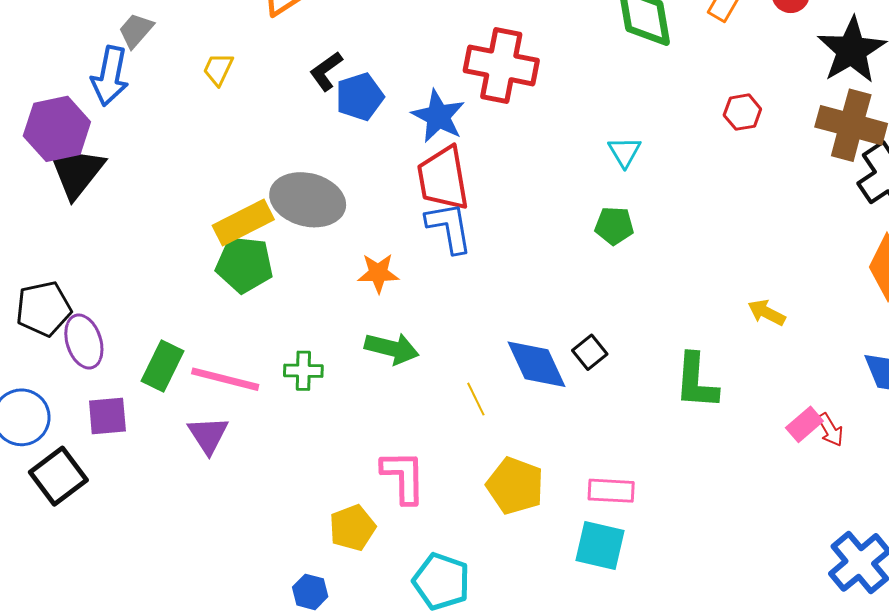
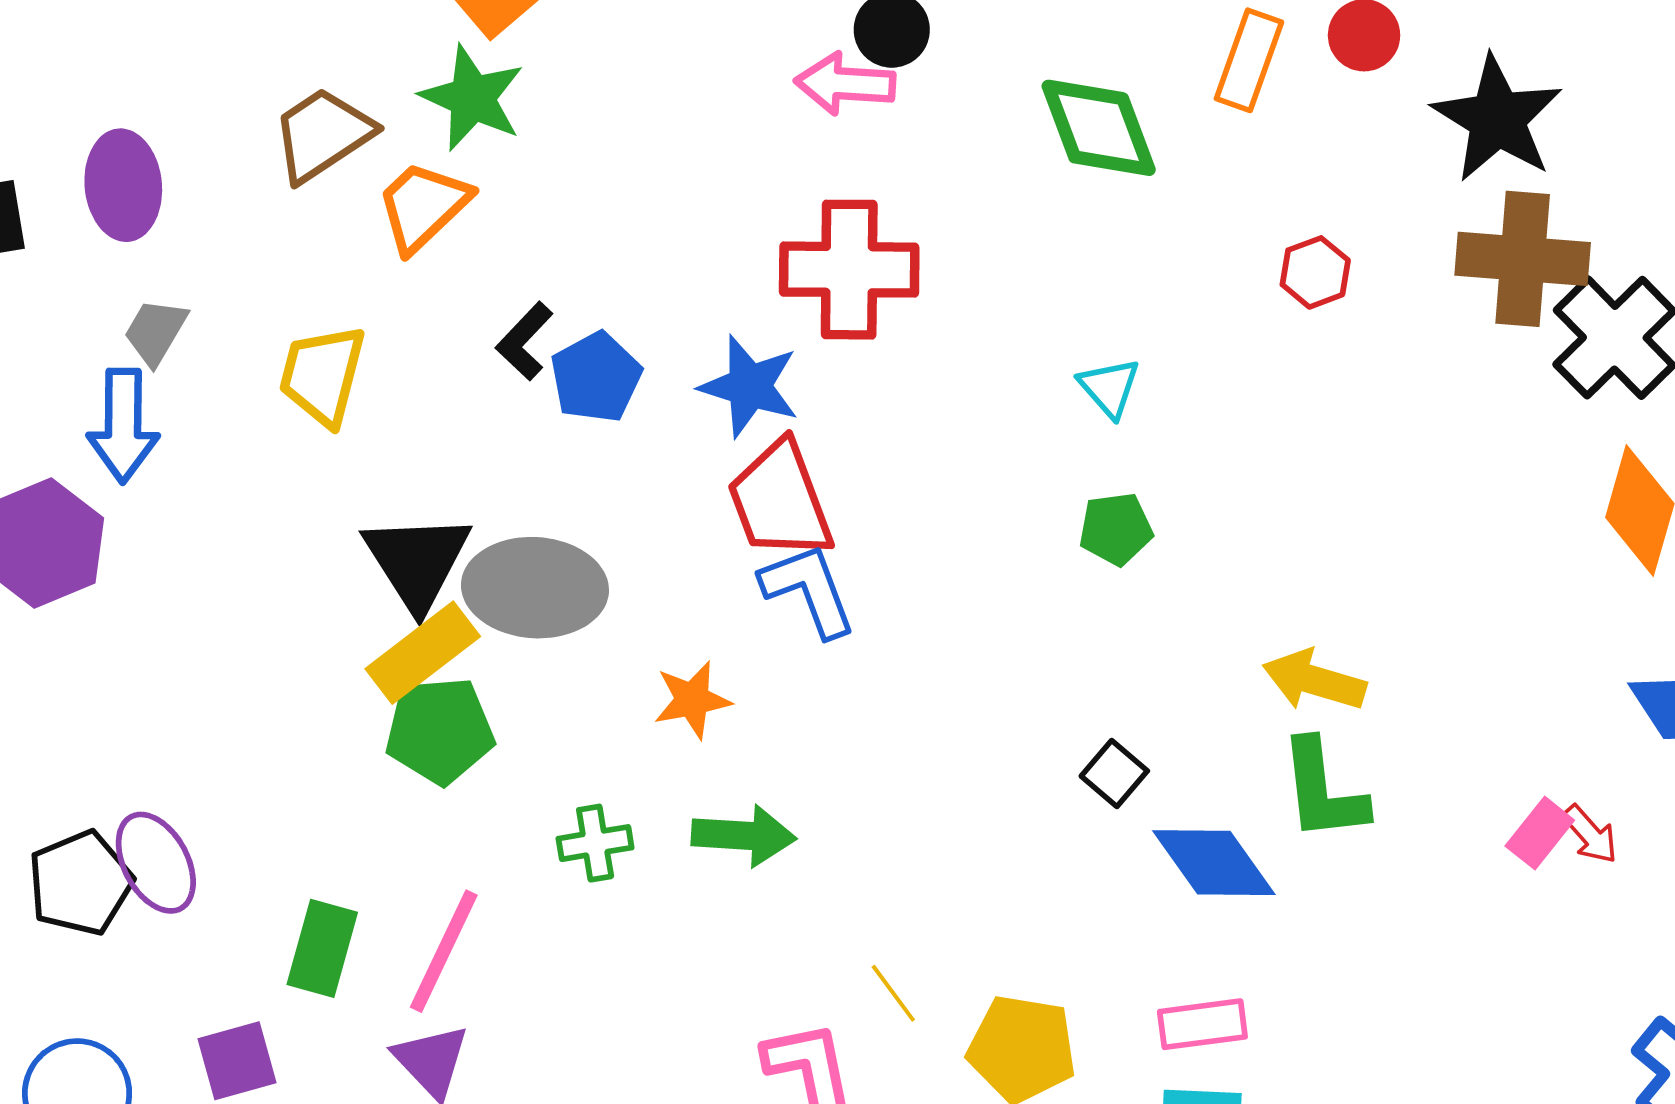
yellow trapezoid: (218, 69) -> (322, 375), size x1.6
black triangle: (76, 171) -> (417, 561), moved
yellow arrow: (767, 313) -> (1314, 680), moved, size x1.4
purple ellipse: (84, 342) -> (156, 863), moved
blue diamond: (537, 364) -> (1214, 863), moved
green cross: (303, 371) -> (595, 843), moved
pink line: (225, 379) -> (444, 951), turned -68
yellow line: (476, 399) -> (893, 993), moved

